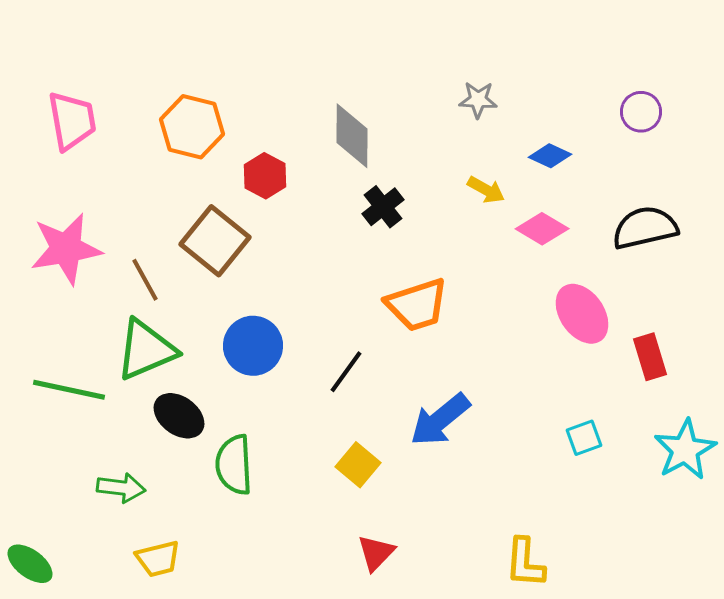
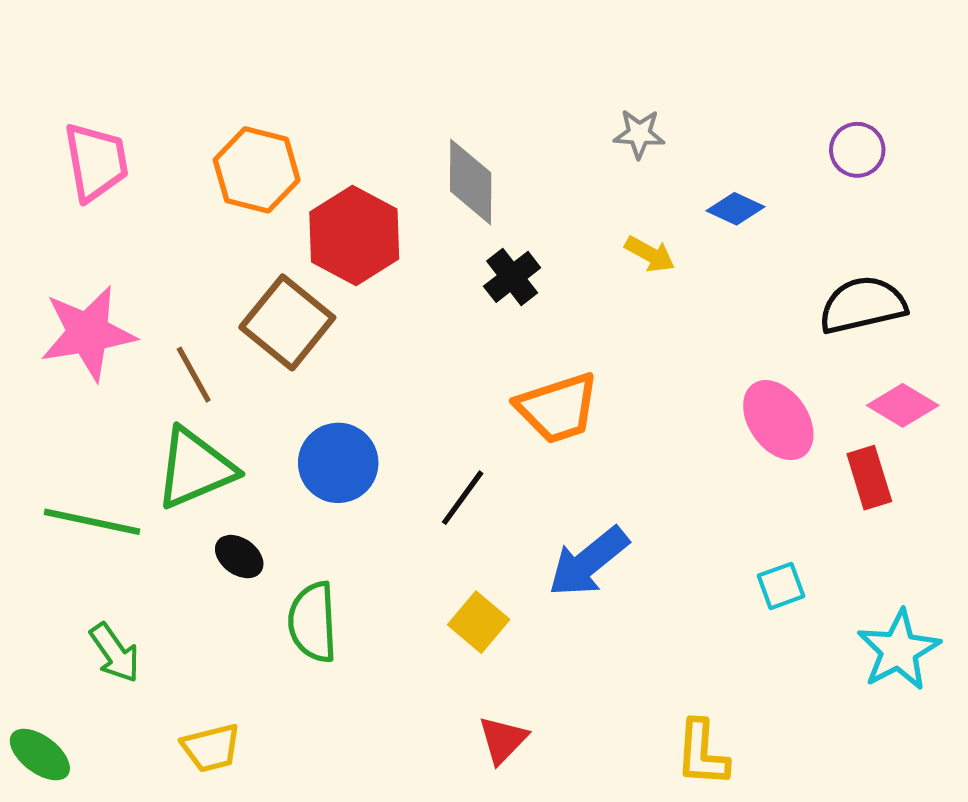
red hexagon: (265, 176) -> (354, 235), size x1.6
pink diamond: (542, 229) -> (903, 405), moved
black ellipse: (179, 416) -> (239, 557), size x0.7
cyan star: (685, 450) -> (899, 650), moved
green arrow: (121, 488) -> (115, 653), moved, turned 48

